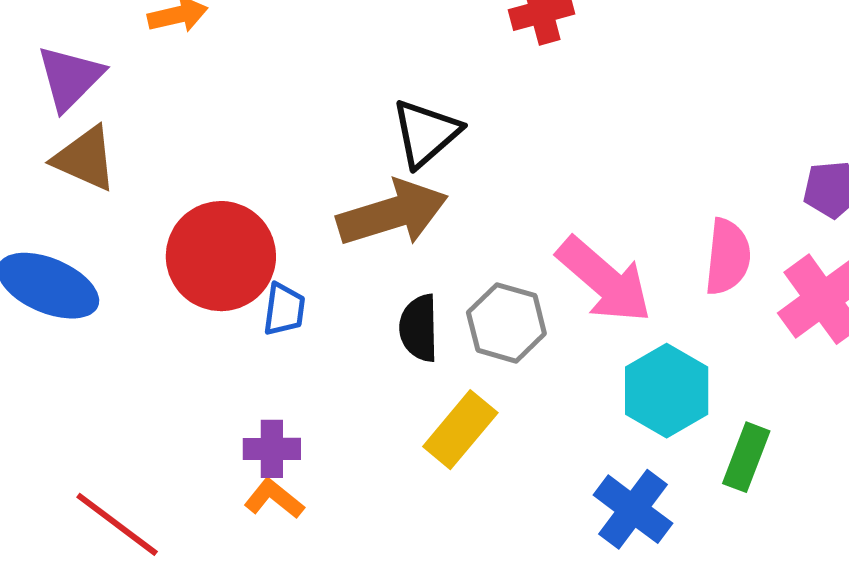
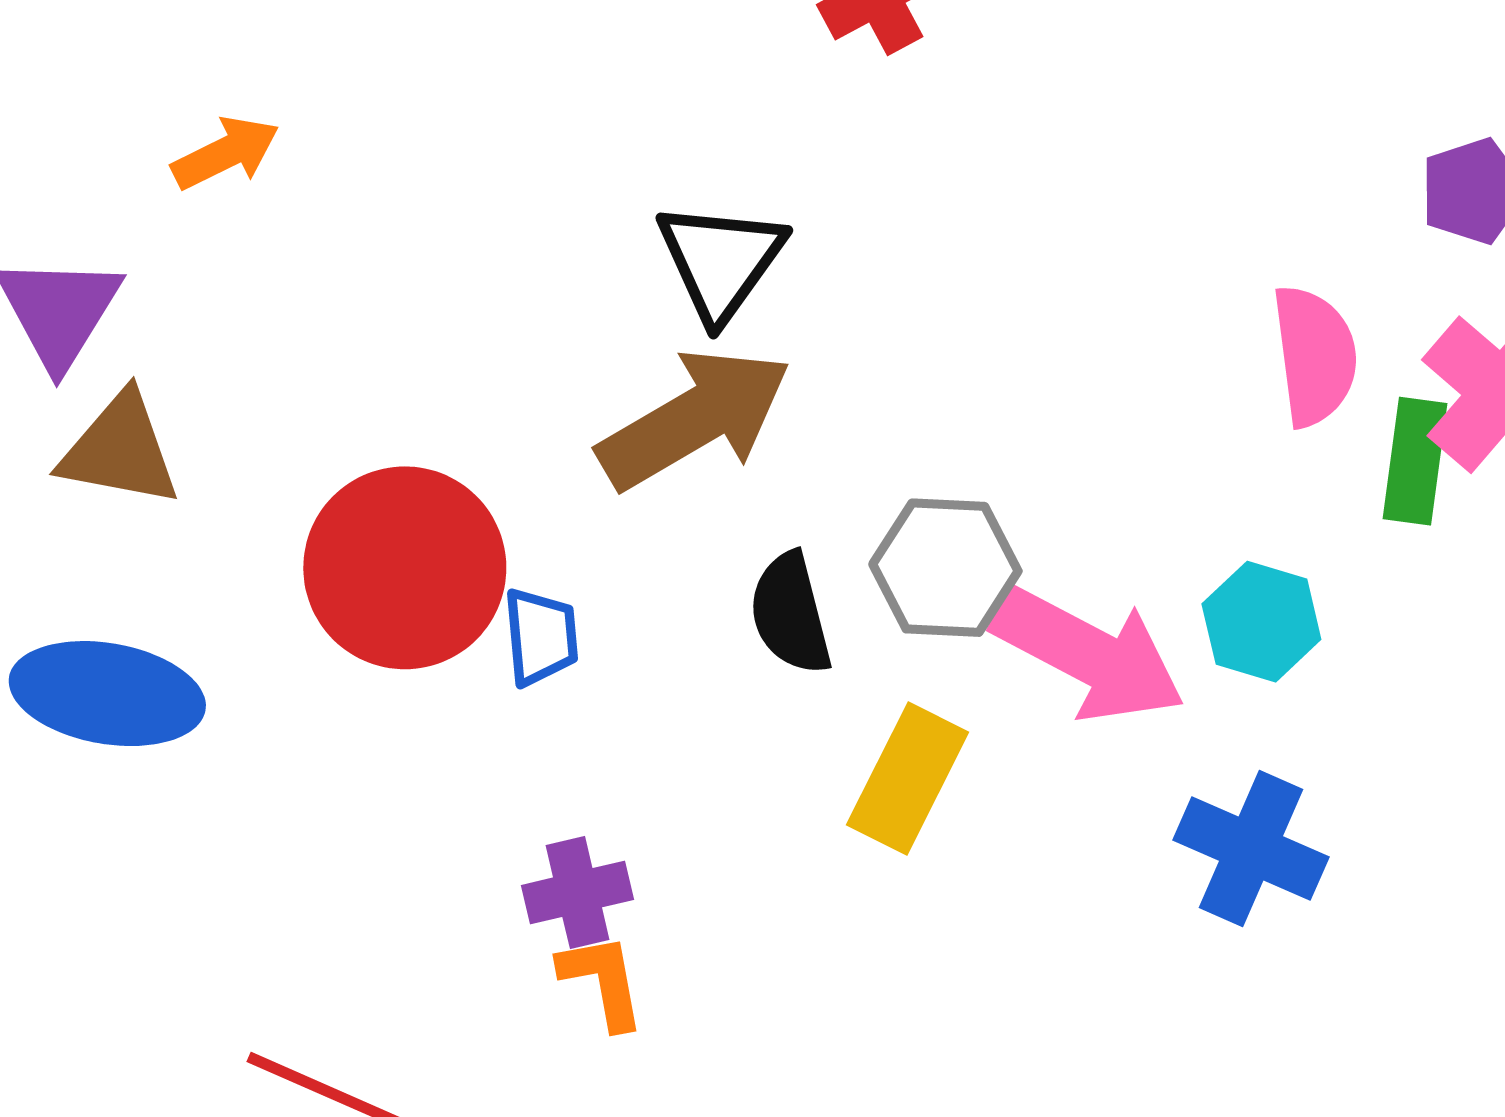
pink arrow: (604, 280) -> (1089, 654), moved
cyan hexagon: (667, 391) -> (1261, 622), size x0.7
green rectangle: (746, 457) -> (1415, 461), moved
orange L-shape: (274, 499) -> (602, 981), turned 54

